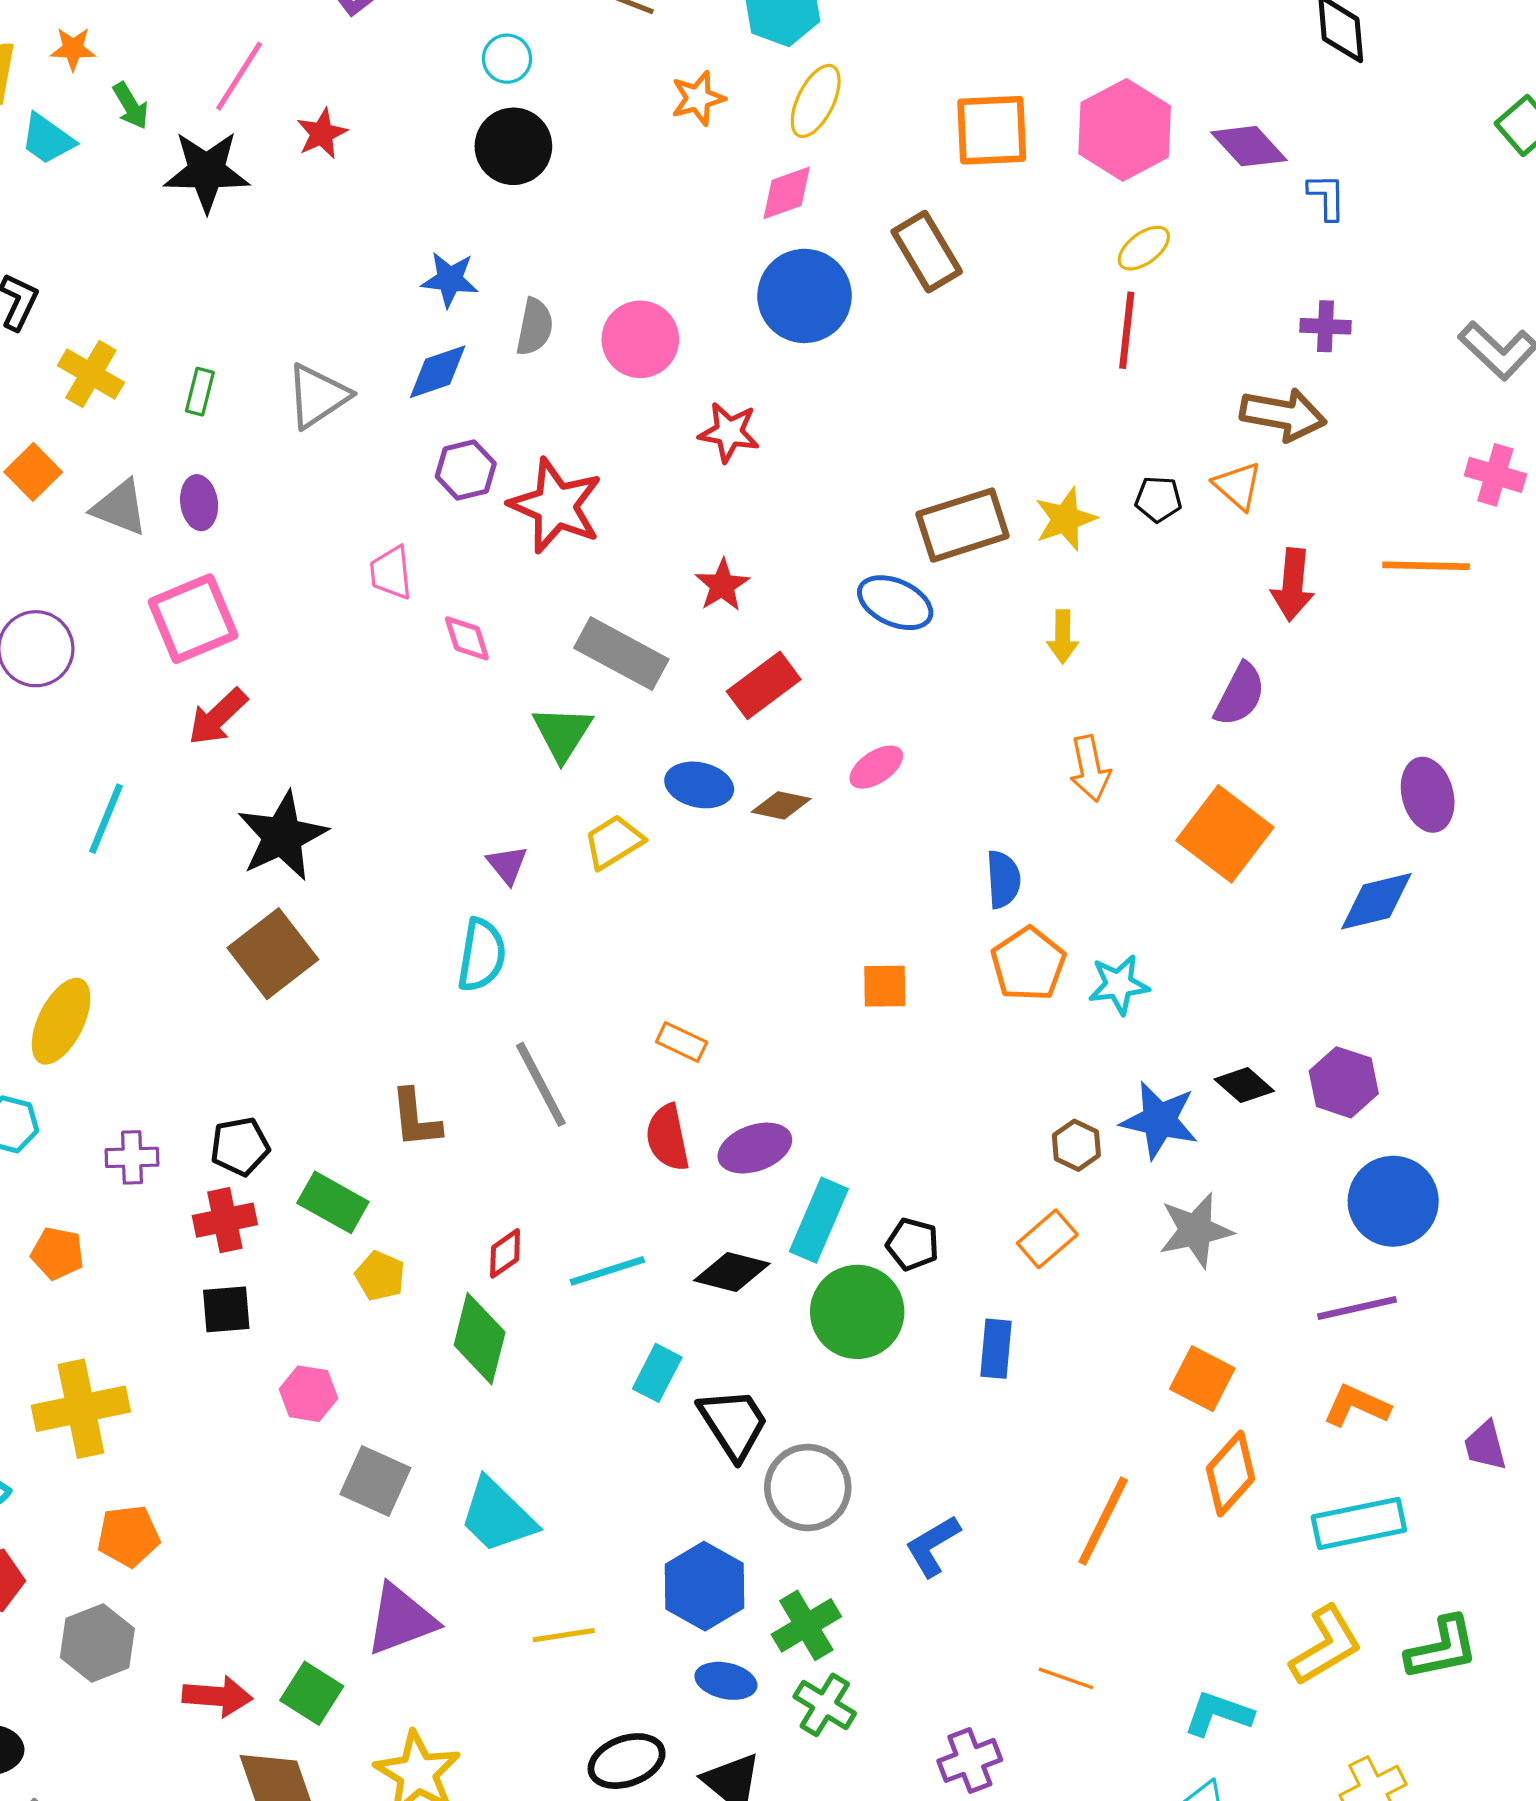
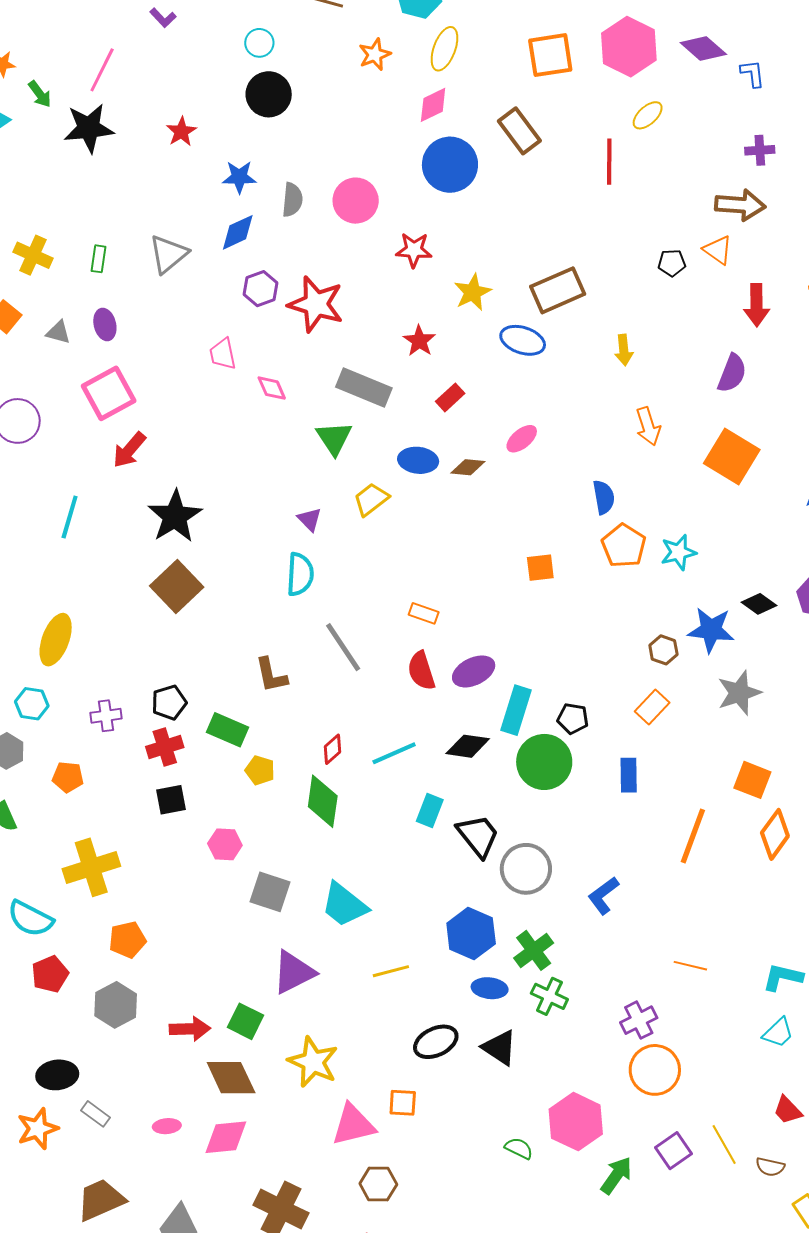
red star: (322, 134) -> (181, 132), moved
red line: (1127, 330) -> (609, 162), moved
gray triangle: (120, 508) -> (58, 332), size x0.7
yellow star: (1065, 519) -> (473, 292), moved
red rectangle: (764, 685) -> (450, 397), size x0.7
orange line: (1103, 1521) -> (693, 836), moved

